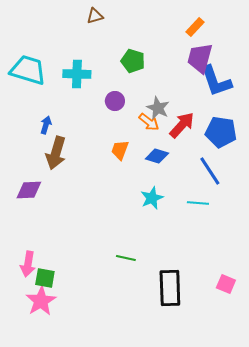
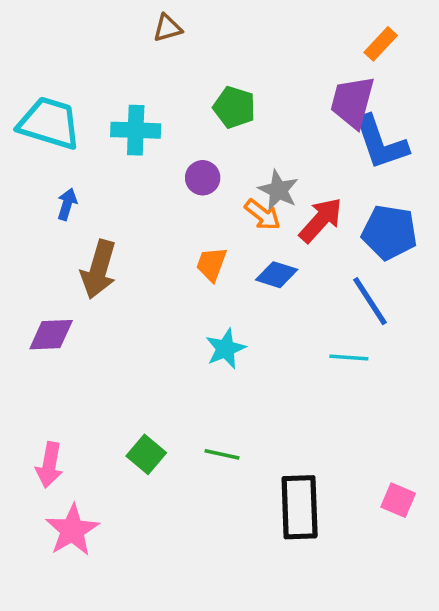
orange rectangle: (195, 27) -> (381, 44), moved
blue arrow: (46, 125) -> (67, 204), moved
cyan star: (152, 198) -> (226, 349), moved
green square: (45, 278) -> (146, 454), moved, turned 30

